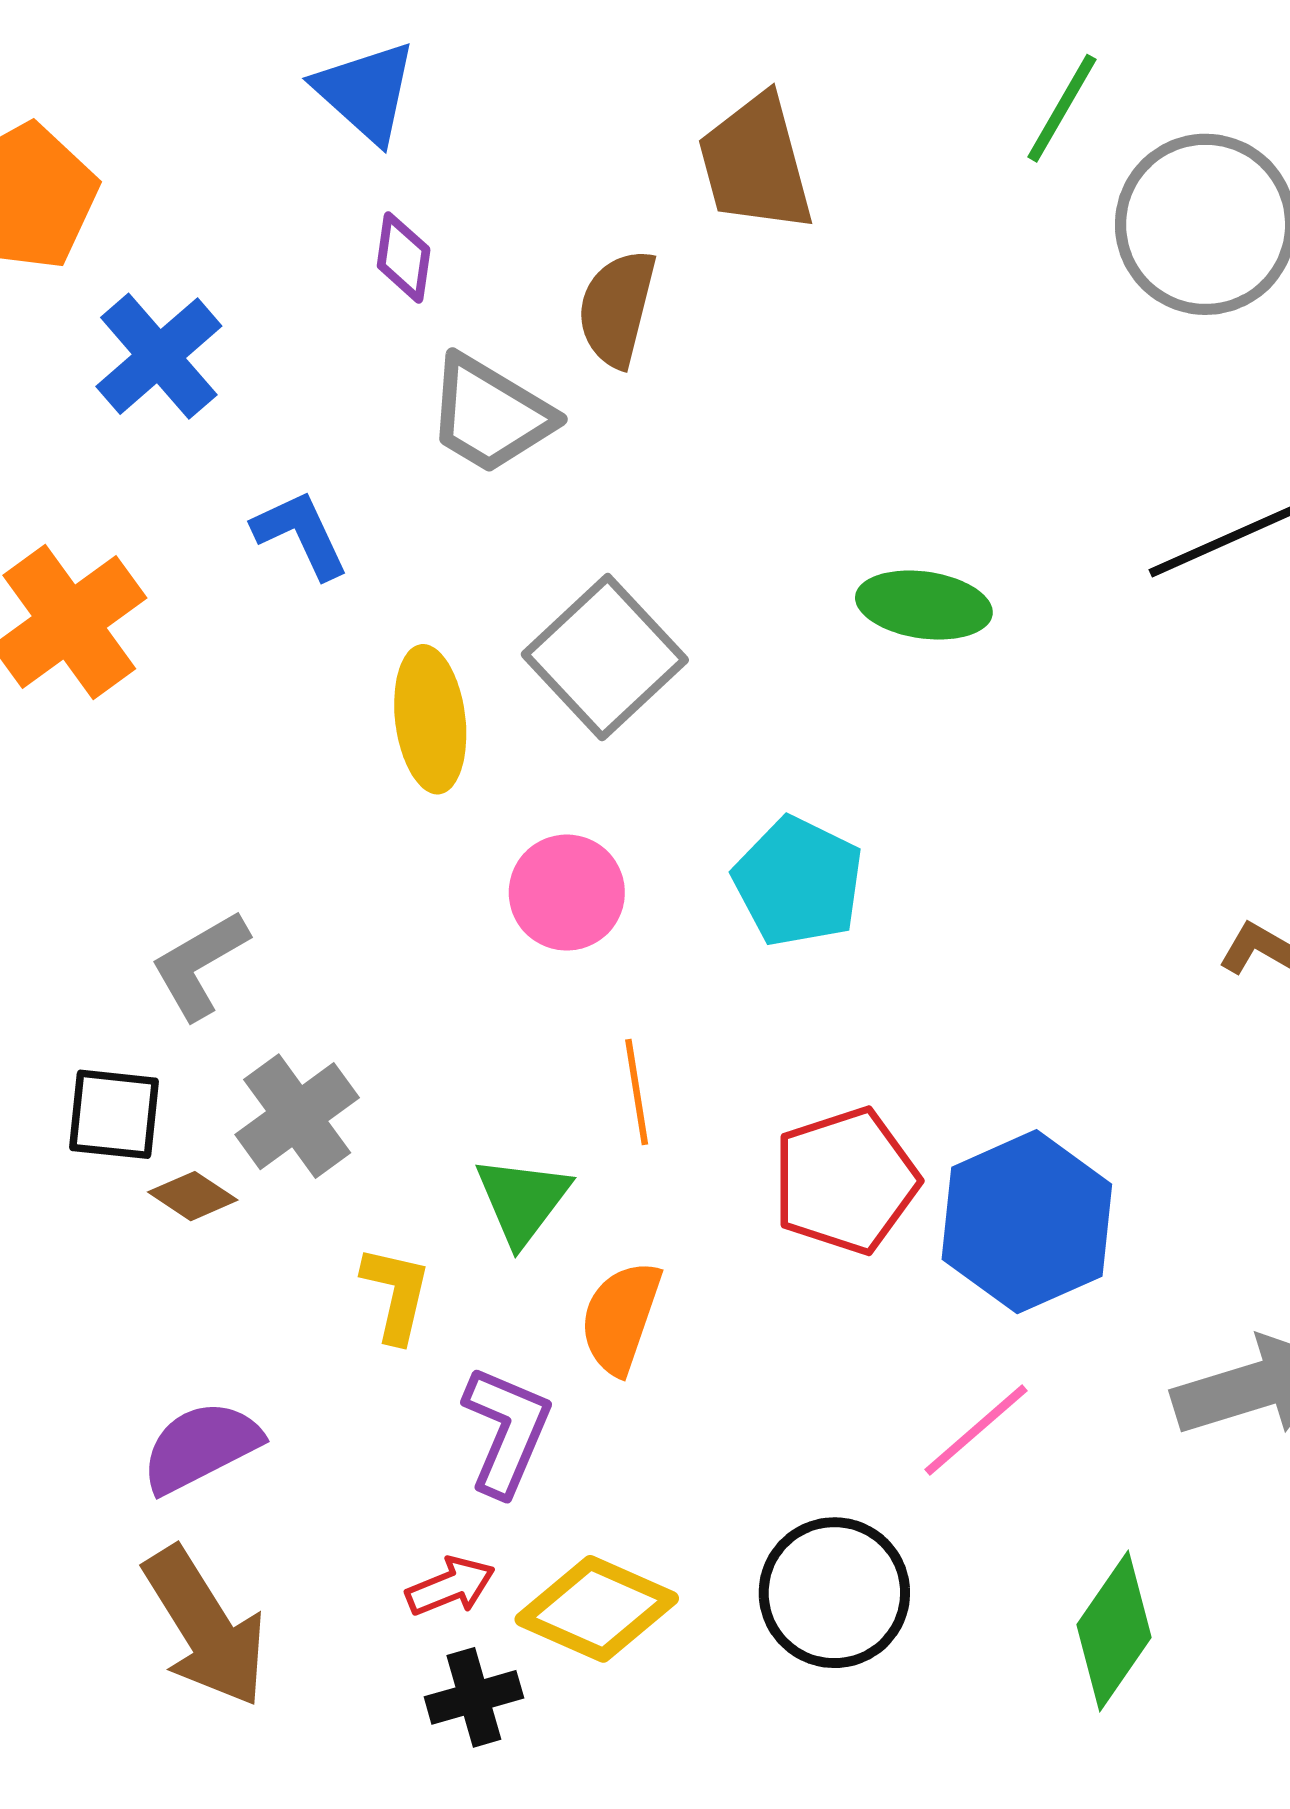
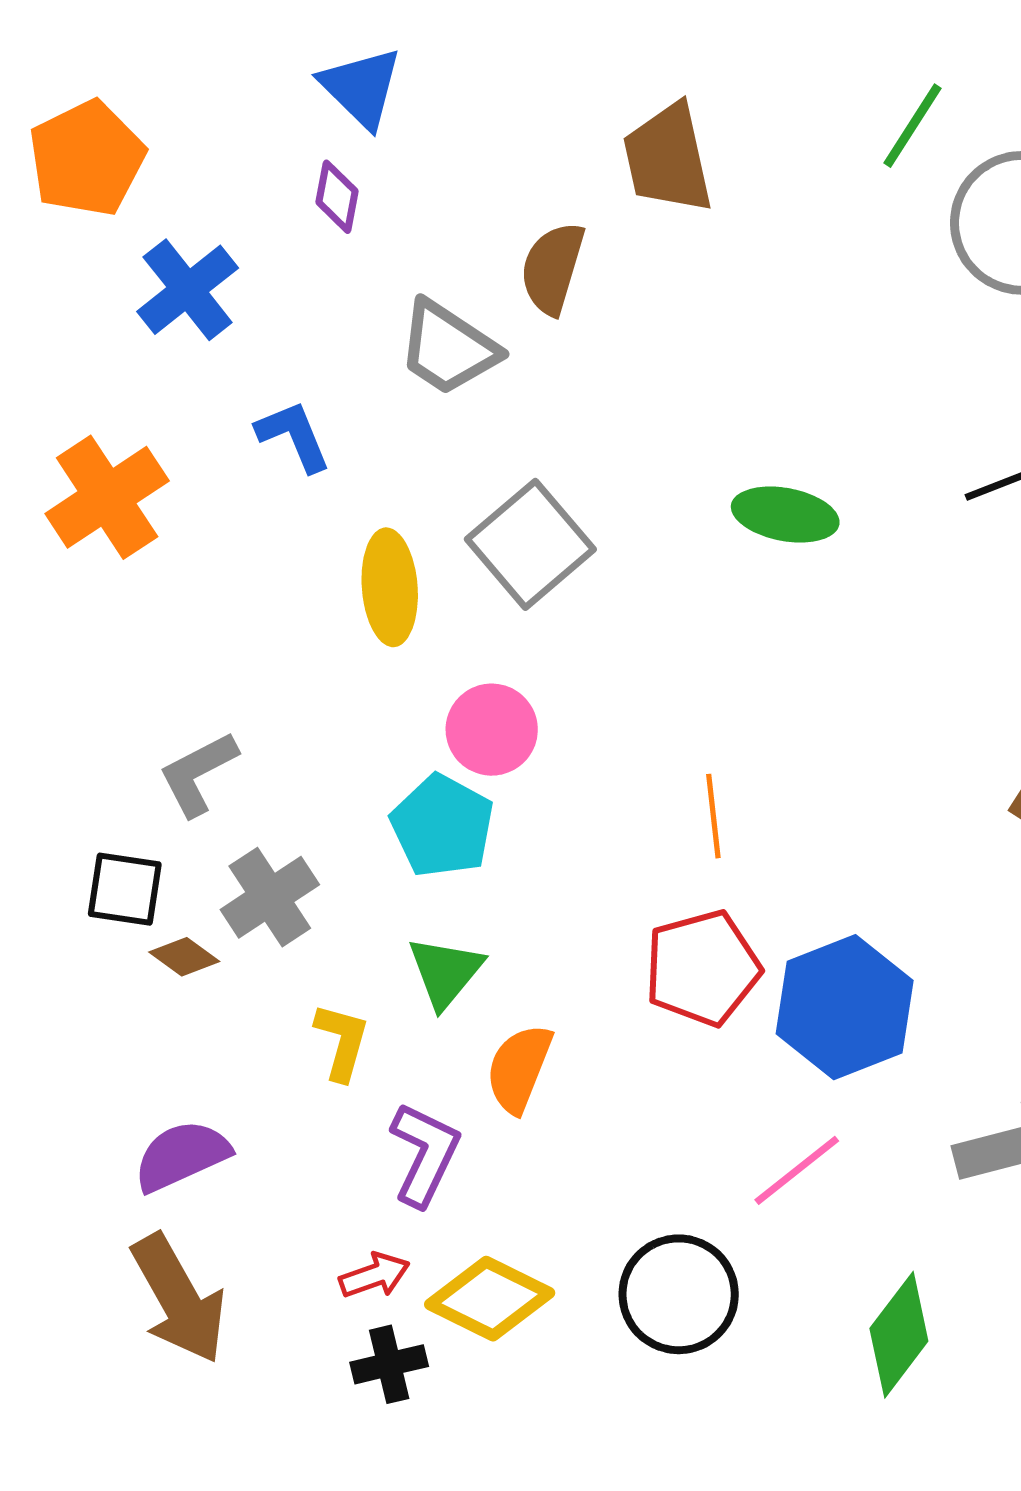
purple diamond: (404, 258) -> (337, 197), moved
cyan pentagon: (798, 882) -> (442, 826), moved
orange line: (637, 1092) -> (713, 816), moved

